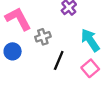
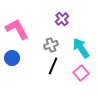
gray cross: (43, 37) -> (51, 45), moved

